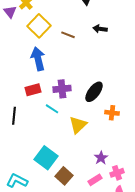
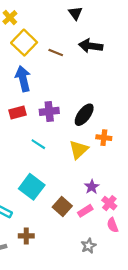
black arrow: (100, 29) -> (91, 46), size x1.5
cyan line: (52, 109) -> (38, 144), moved
yellow triangle: (78, 125) -> (79, 150), moved
pink cross: (117, 173) -> (109, 203), turned -32
brown square: (64, 176) -> (62, 206), moved

